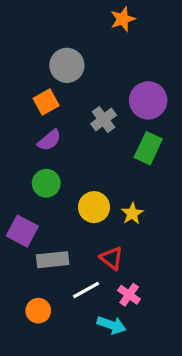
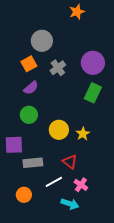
gray cross: (104, 119) -> (58, 68), moved
purple square: (22, 231) -> (14, 145), turned -30

